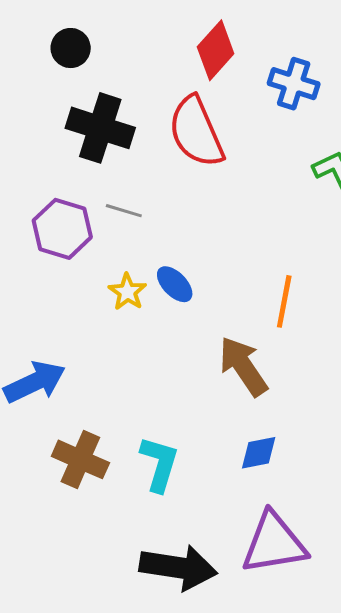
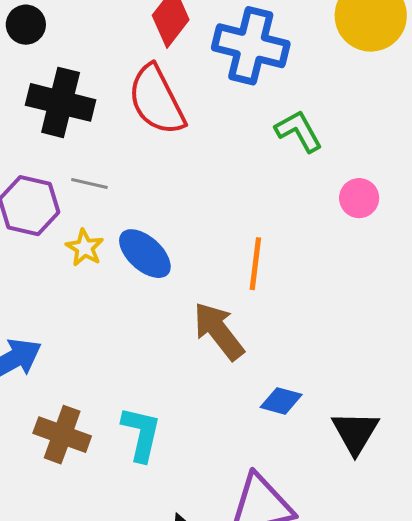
blue cross: (294, 84) -> (251, 46), size x1.5
blue ellipse: (175, 284) -> (145, 254), size x1.4
yellow star: (127, 292) -> (85, 248), moved
blue diamond: (259, 453) -> (281, 401), moved, turned 30

